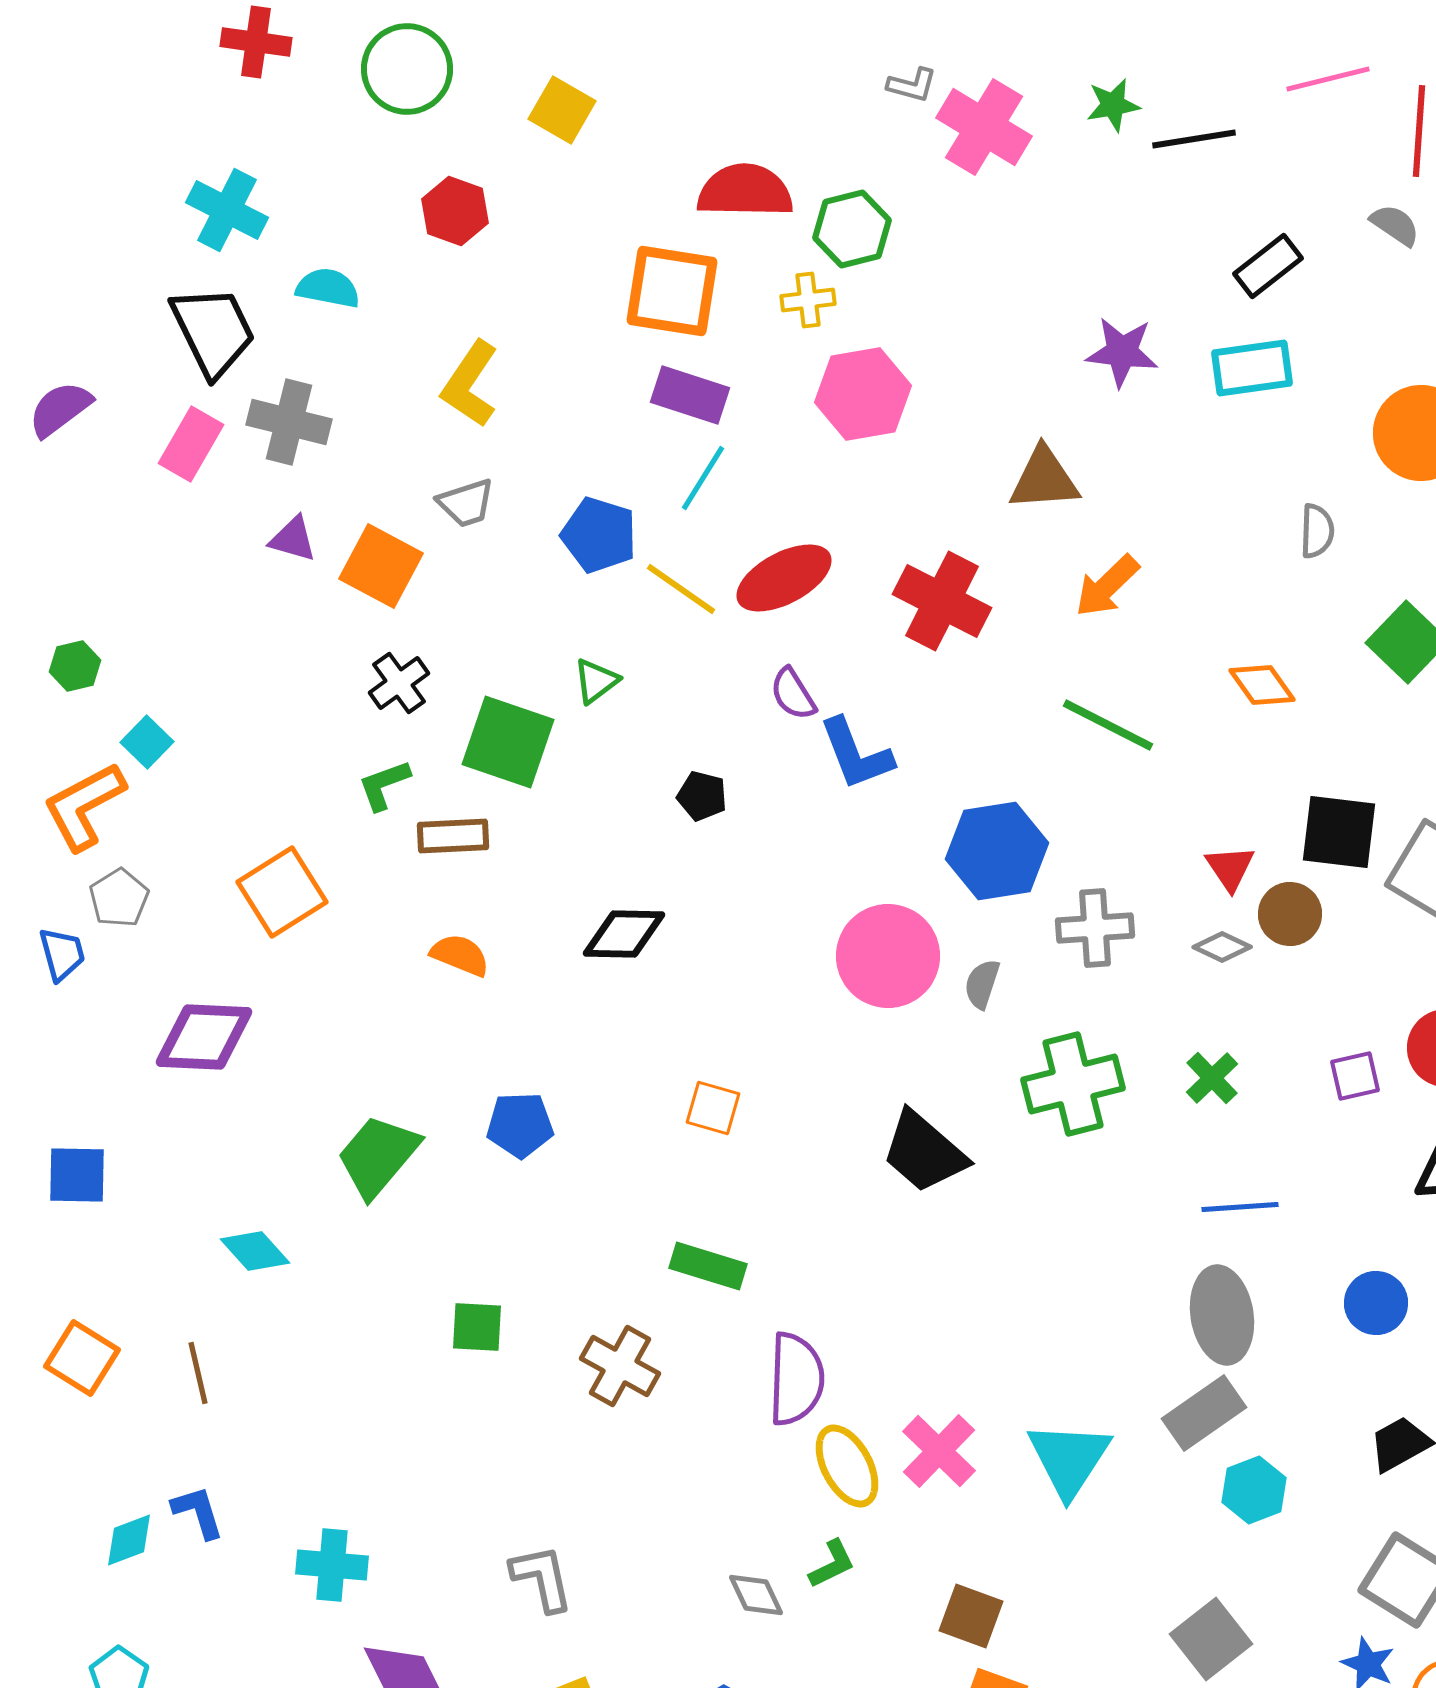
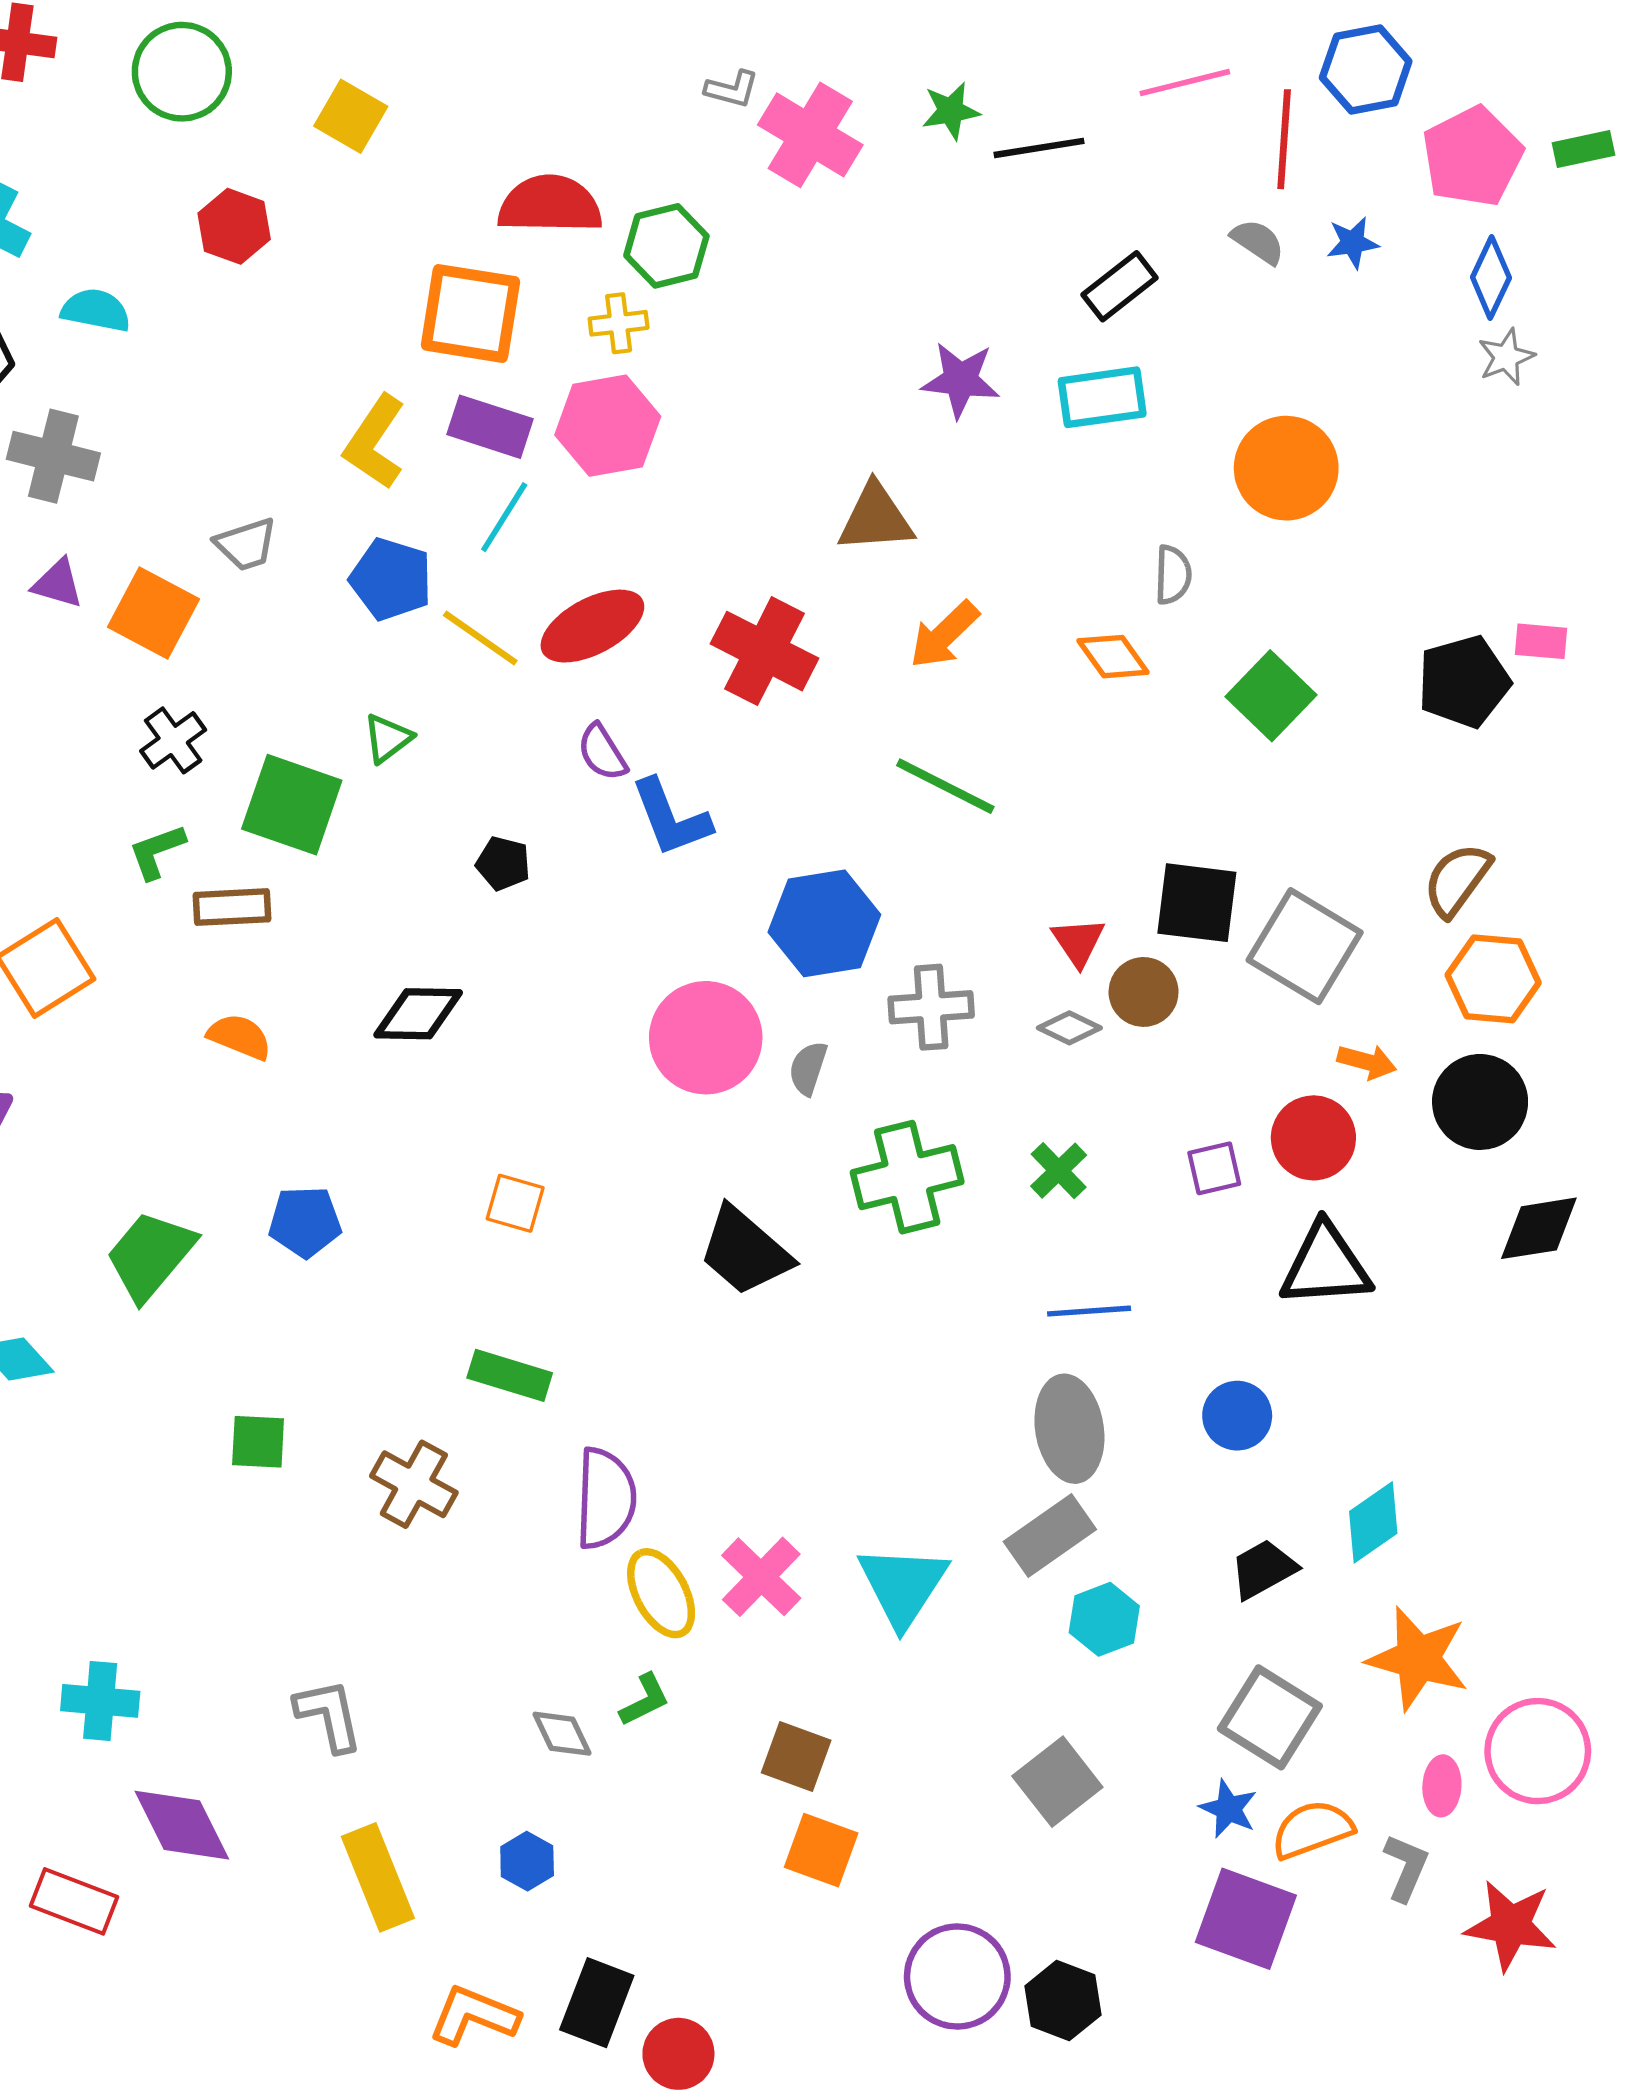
yellow L-shape: (470, 384) -> (375, 442), moved
pink hexagon: (863, 394) -> (608, 426), moved
orange diamond: (1262, 685) -> (1113, 657), moved

